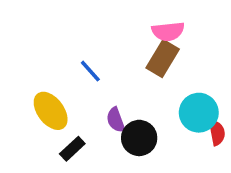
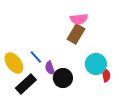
blue line: (90, 71) -> (36, 57), moved
black rectangle: (72, 149) -> (26, 84), size x1.5

